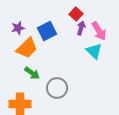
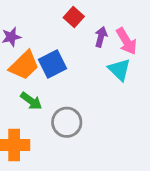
red square: (76, 14) -> (74, 17), moved
blue square: (47, 31) -> (52, 64), moved

